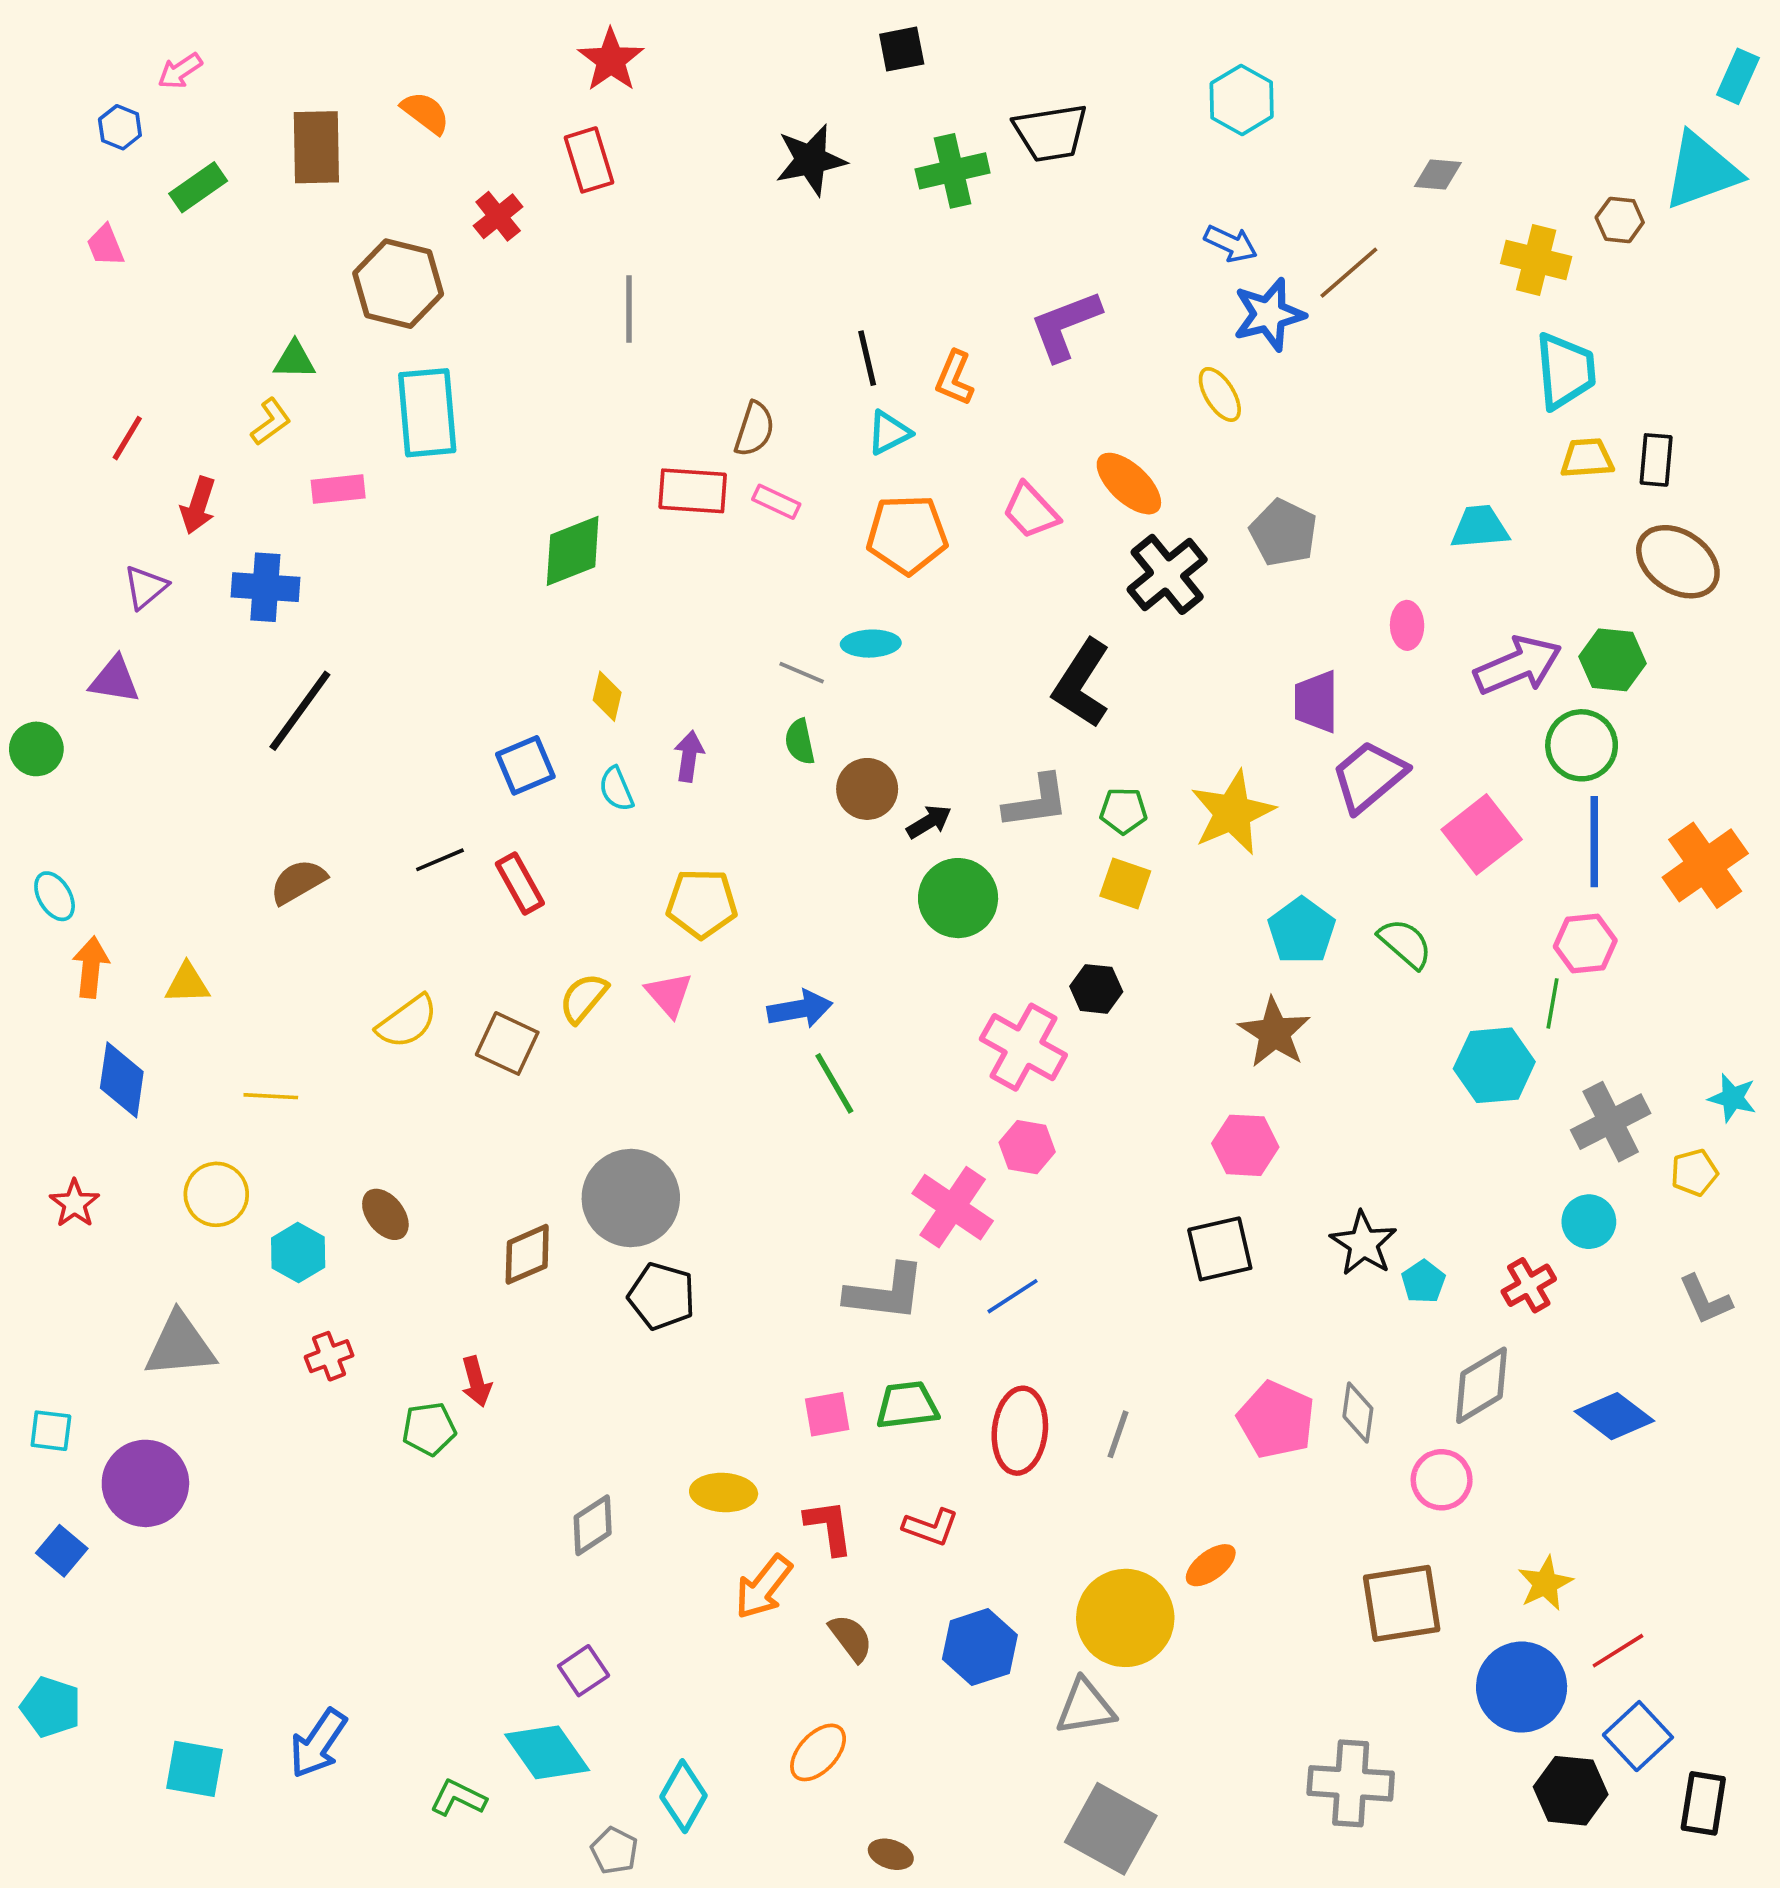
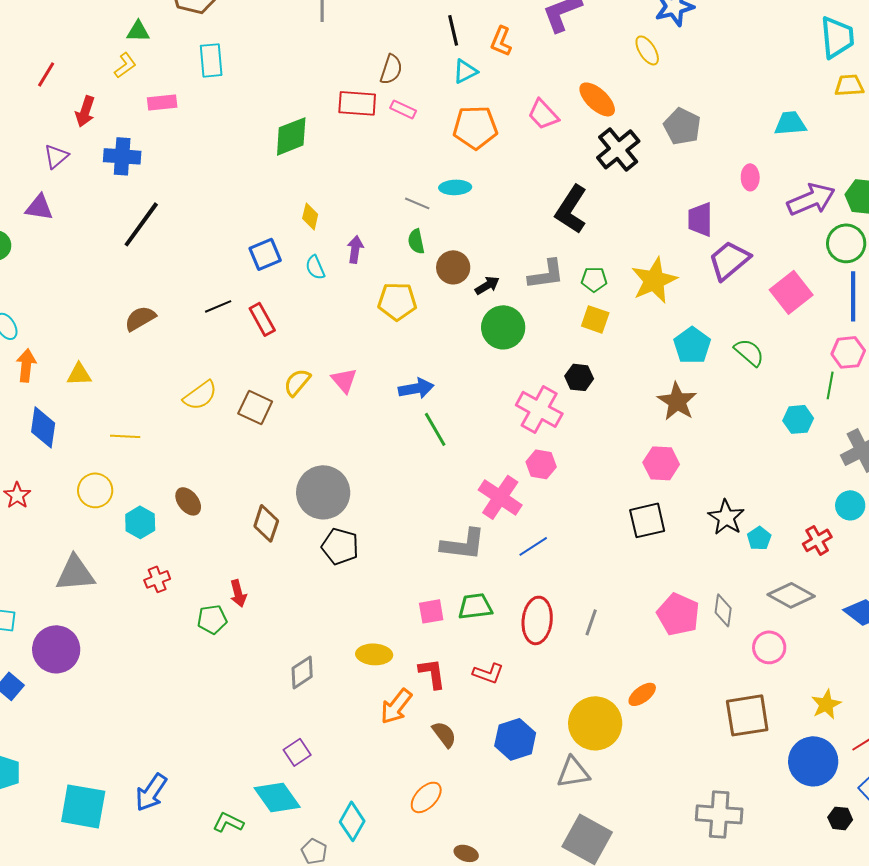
cyan rectangle: (427, 413) -> (211, 60), size x0.7
yellow pentagon: (702, 903) -> (397, 301), moved
cyan hexagon: (1494, 1065) -> (798, 419), size x0.7
brown diamond: (527, 1254) -> (266, 523), turned -48
gray diamond: (1482, 1385) -> (791, 595), turned 60
cyan square: (195, 1769) -> (83, 806), size x1.4
black hexagon: (1571, 1791) -> (840, 818), size x0.6

